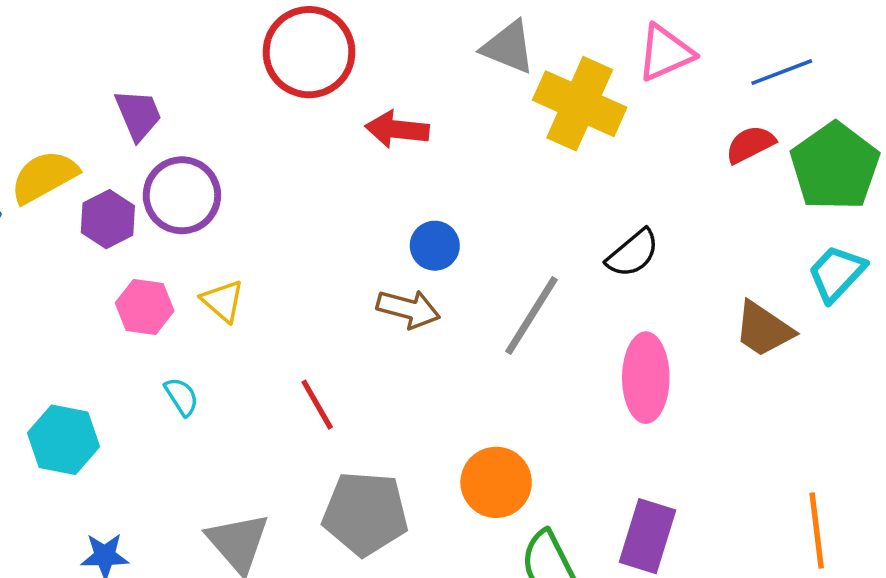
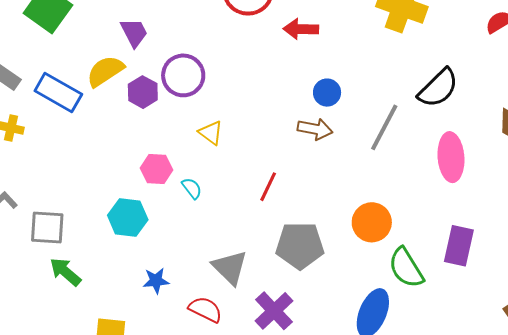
purple trapezoid: (138, 115) -> (134, 33), moved
black semicircle: (633, 253) -> (438, 88), size x1.4
pink hexagon: (145, 307) -> (156, 169), moved
red line: (317, 405) -> (268, 187), turned 60

